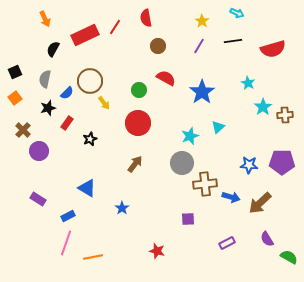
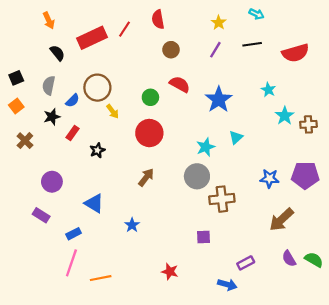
black semicircle: (53, 49) -> (57, 53), turned 112
purple circle: (39, 151) -> (52, 182), moved
blue arrow: (231, 197) -> (227, 285), moved
green semicircle: (289, 257) -> (314, 260), moved

